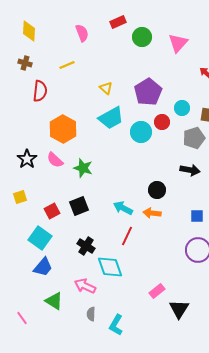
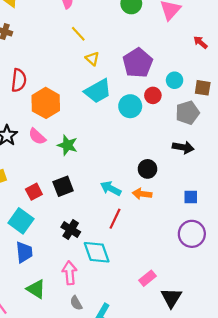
yellow line: (67, 65) -> (78, 34), moved, turned 70
red semicircle: (40, 91) -> (19, 80), moved
blue trapezoid: (43, 267) -> (24, 252), turned -45
pink arrow: (85, 286) -> (70, 273), turned 60
gray semicircle: (91, 314) -> (76, 303), turned -32

